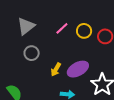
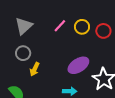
gray circle: (32, 53) -> (23, 53), moved
yellow arrow: (56, 70) -> (35, 69), moved

